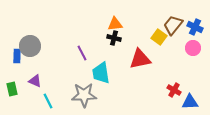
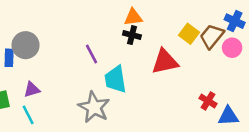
brown trapezoid: (173, 25) -> (212, 36), moved
purple triangle: (35, 81) -> (32, 90), turned -40
gray star: (84, 95) -> (94, 107), turned 30
cyan line: (48, 101) -> (28, 115), moved

